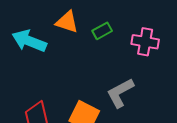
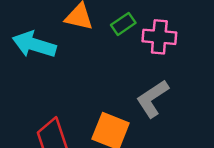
pink cross: (145, 42) -> (159, 37), moved

